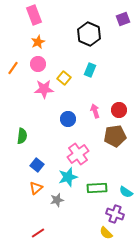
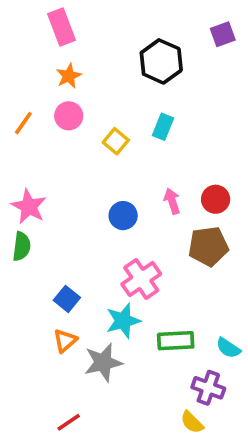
pink star: (44, 89) -> (29, 206), moved, turned 30
green semicircle: (22, 136) -> (22, 246), moved
gray star: (57, 200) -> (103, 362), size x1.5

